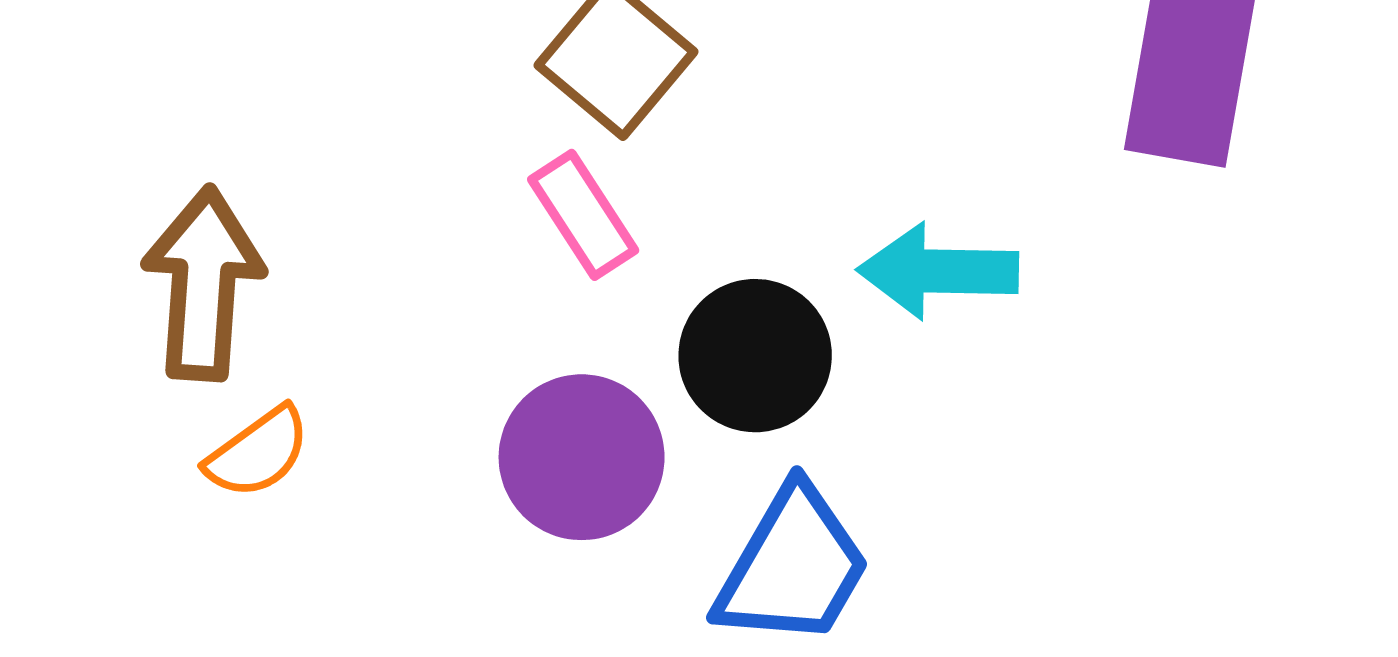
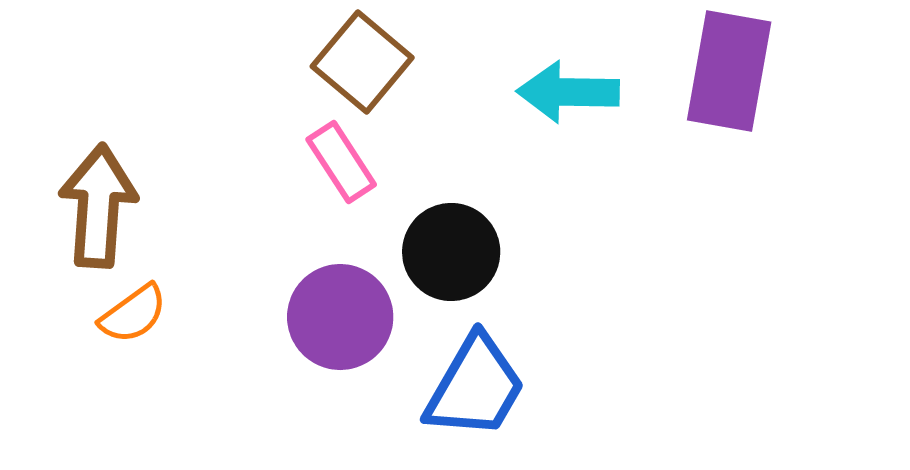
cyan arrow: (938, 271) -> (568, 92), moved

